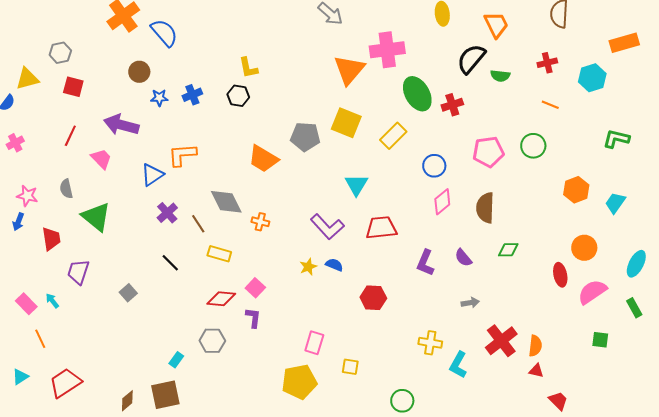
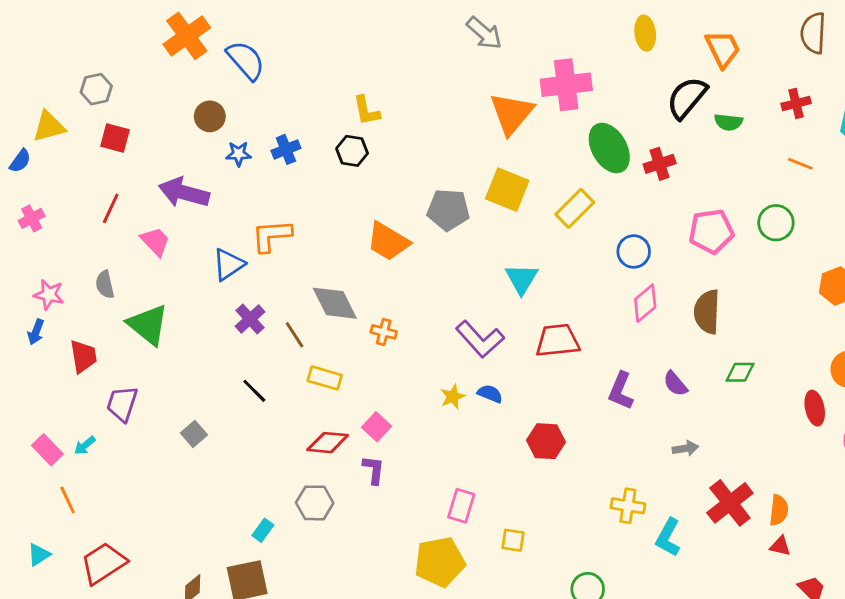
cyan arrow: (52, 301) -> (85, 445), turned -91

